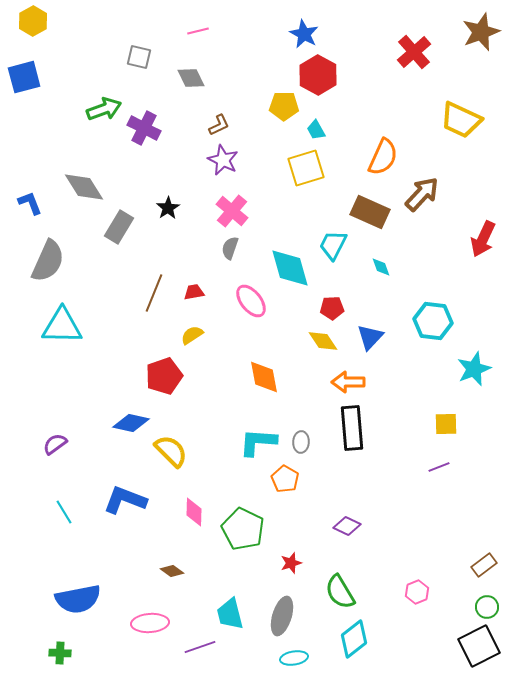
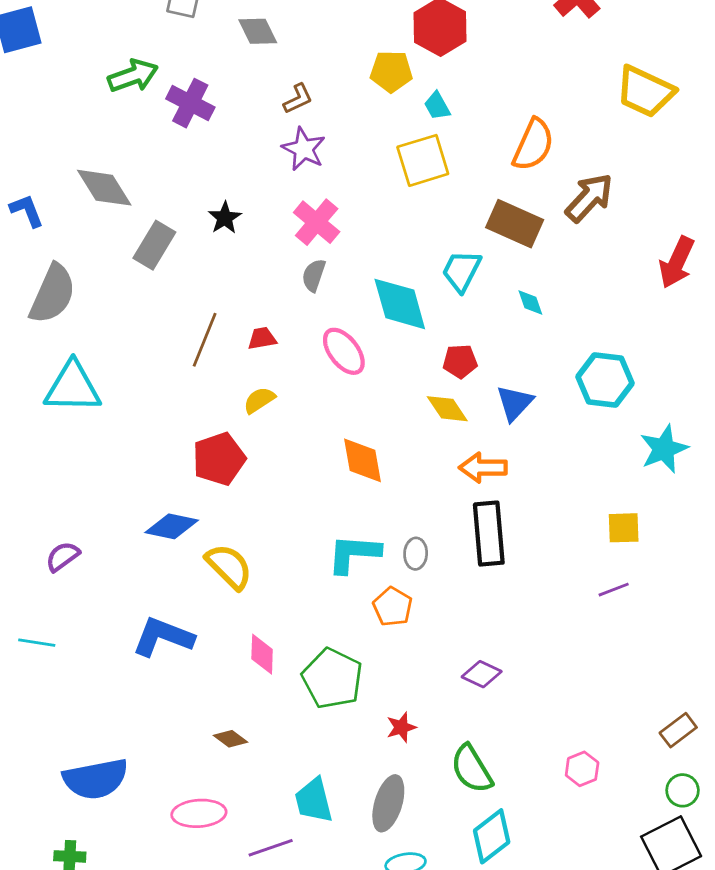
cyan line: (64, 512) -> (37, 643), moved, turned -50

